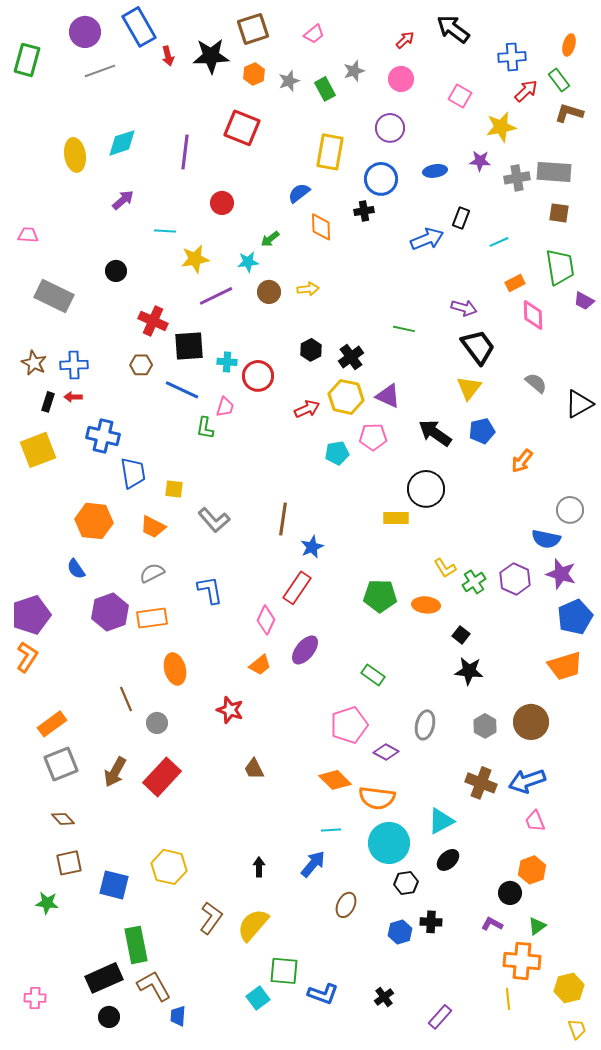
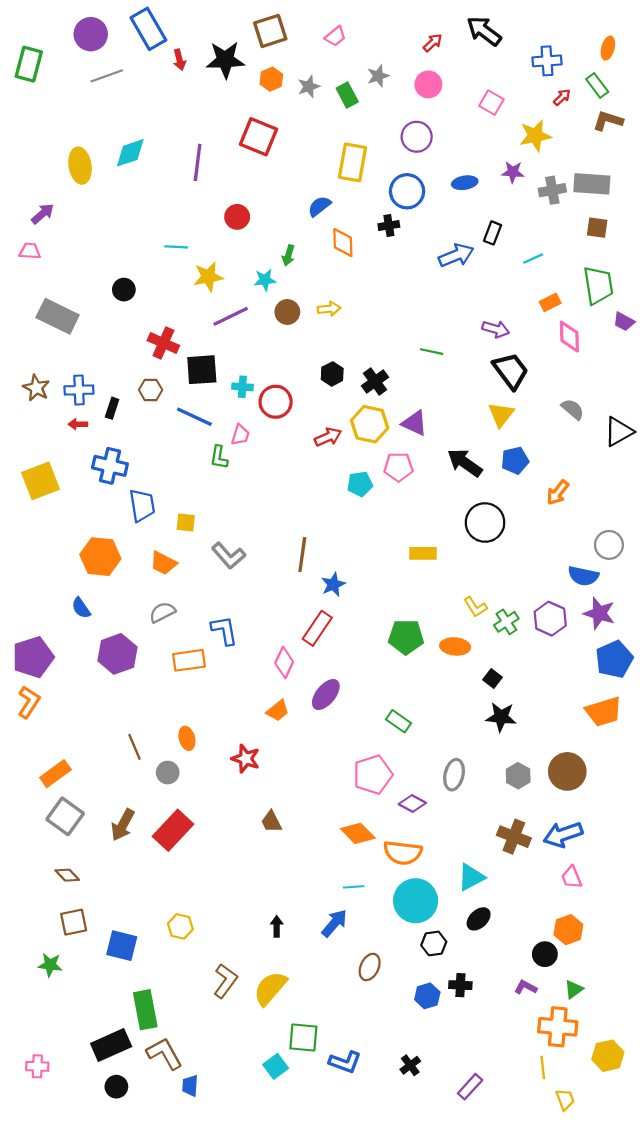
red arrow: (526, 91) -> (562, 97), size x0.7
purple arrow: (123, 200) -> (43, 214), moved
green arrow: (270, 239) -> (288, 255), turned -36
black rectangle: (48, 402) -> (112, 408), moved
black circle: (426, 489) -> (485, 522), moved
orange rectangle: (152, 618) -> (189, 660), moved
orange ellipse: (175, 669) -> (187, 738), moved, size x0.7
gray square: (61, 764) -> (65, 816), turned -32
yellow hexagon: (169, 867) -> (180, 926), size x0.7
yellow trapezoid: (577, 1029) -> (565, 1099), moved

